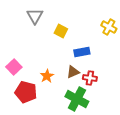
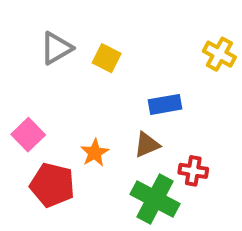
gray triangle: (35, 16) -> (56, 48), moved, turned 30
yellow square: (61, 31) -> (107, 58), moved
red cross: (90, 78) -> (193, 171), moved

